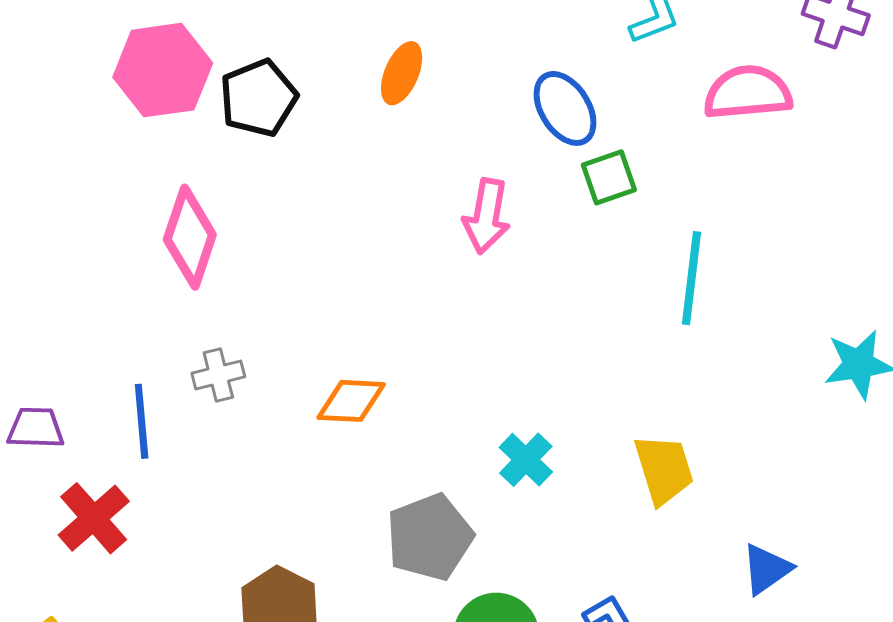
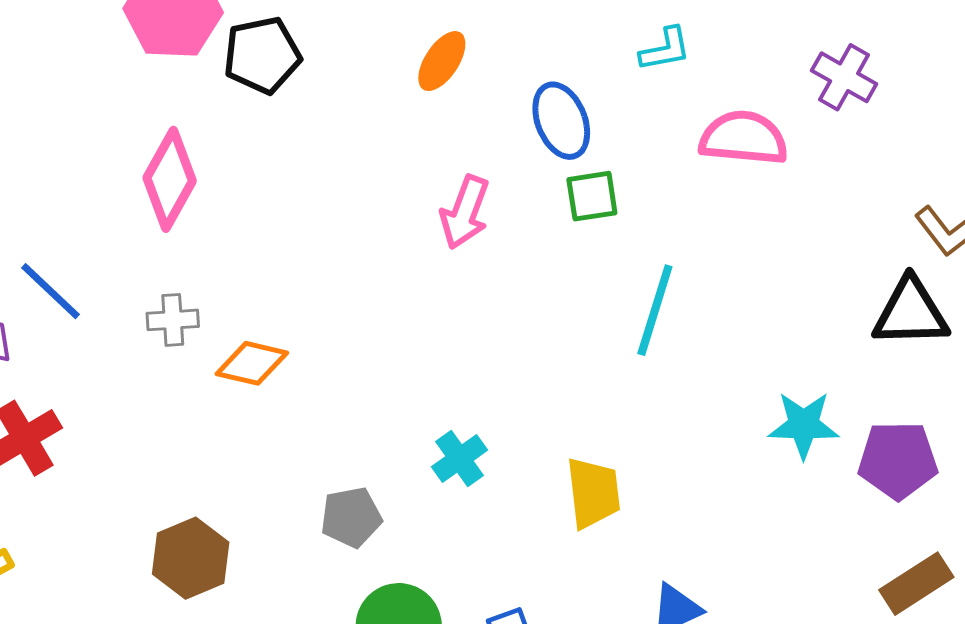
orange ellipse: (402, 73) -> (442, 61), moved
orange diamond: (351, 401) -> (252, 363), moved
blue line: (142, 421) -> (50, 291), moved, turned -52
gray pentagon: (430, 537) -> (351, 517), size x0.7

